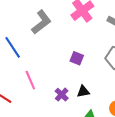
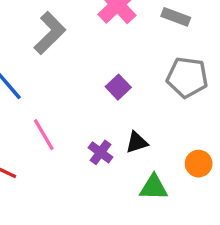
purple square: (77, 58) -> (118, 87), turned 32

